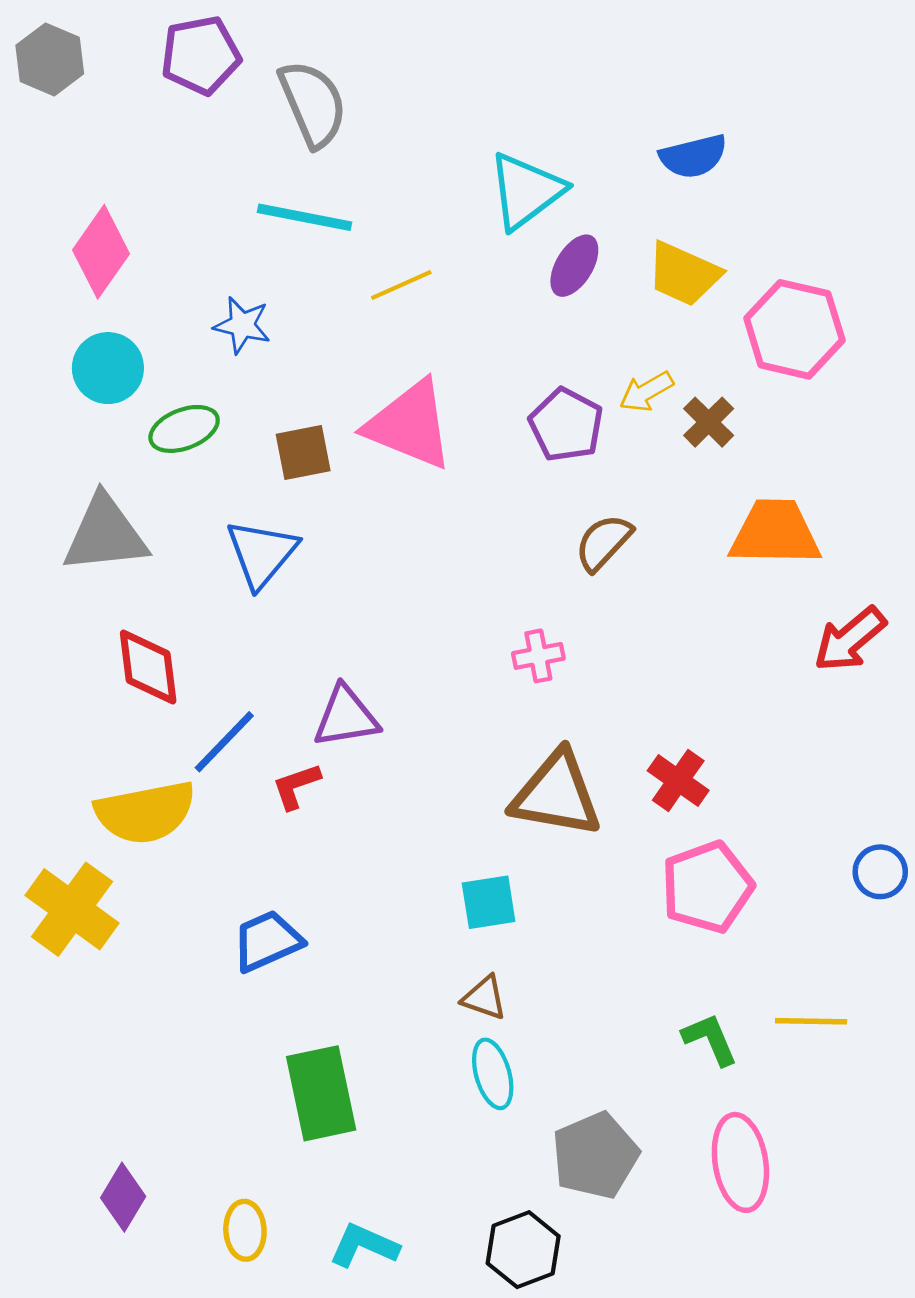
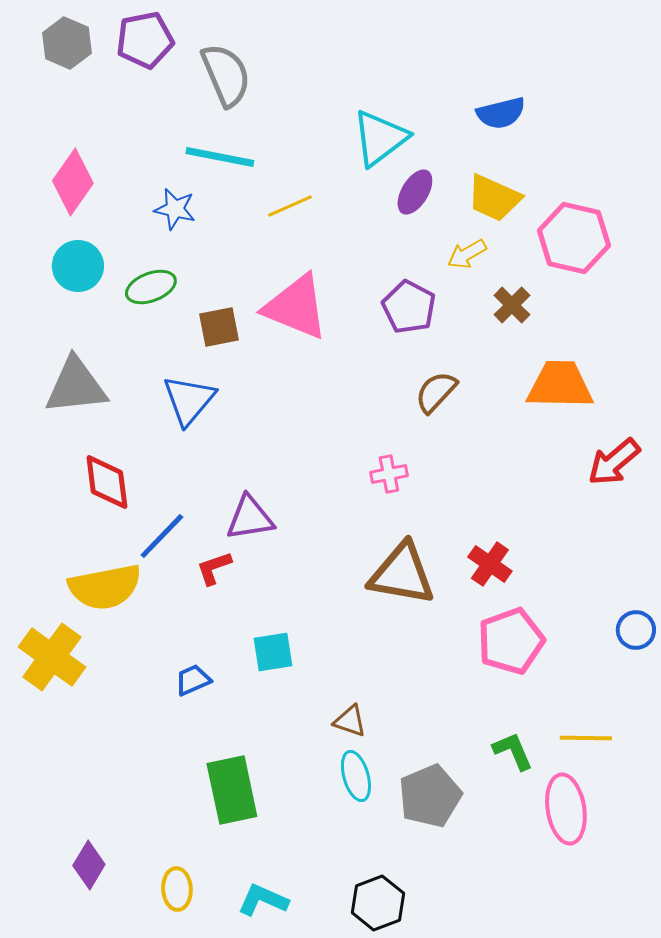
gray hexagon: (50, 59) -> (67, 43), moved
blue star: (242, 325) -> (175, 209), moved
yellow arrow: (646, 392) -> (467, 254), moved
green ellipse: (184, 429) -> (151, 287), moved
cyan square: (489, 902) -> (273, 652), moved
blue trapezoid: (267, 941) -> (193, 680), size x0.7
gray pentagon: (595, 1156) -> (430, 796), moved
pink ellipse: (740, 1162) -> (566, 809), moved

